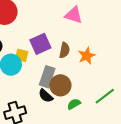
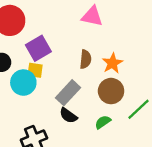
purple square: (40, 44) -> (38, 48), moved
gray rectangle: (47, 77) -> (68, 93), turned 30
brown circle: (60, 85) -> (111, 91), moved

